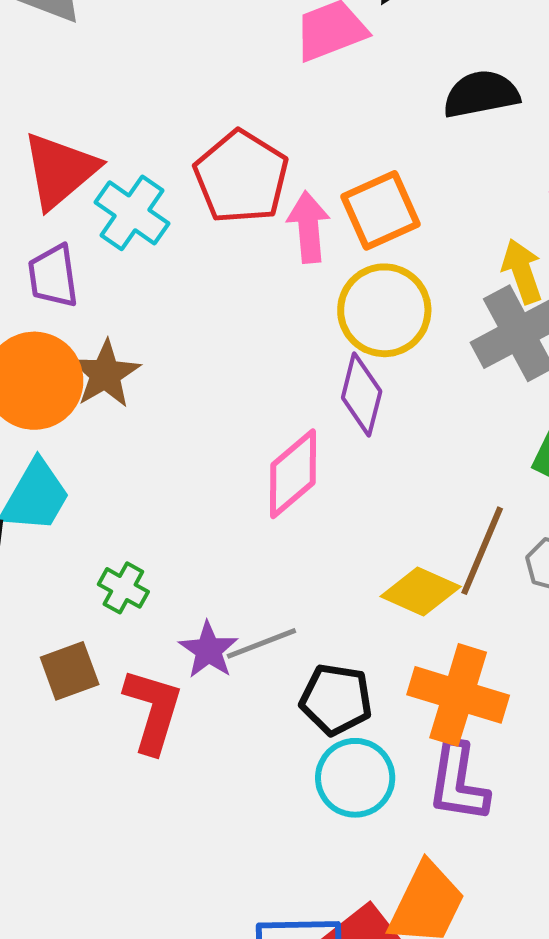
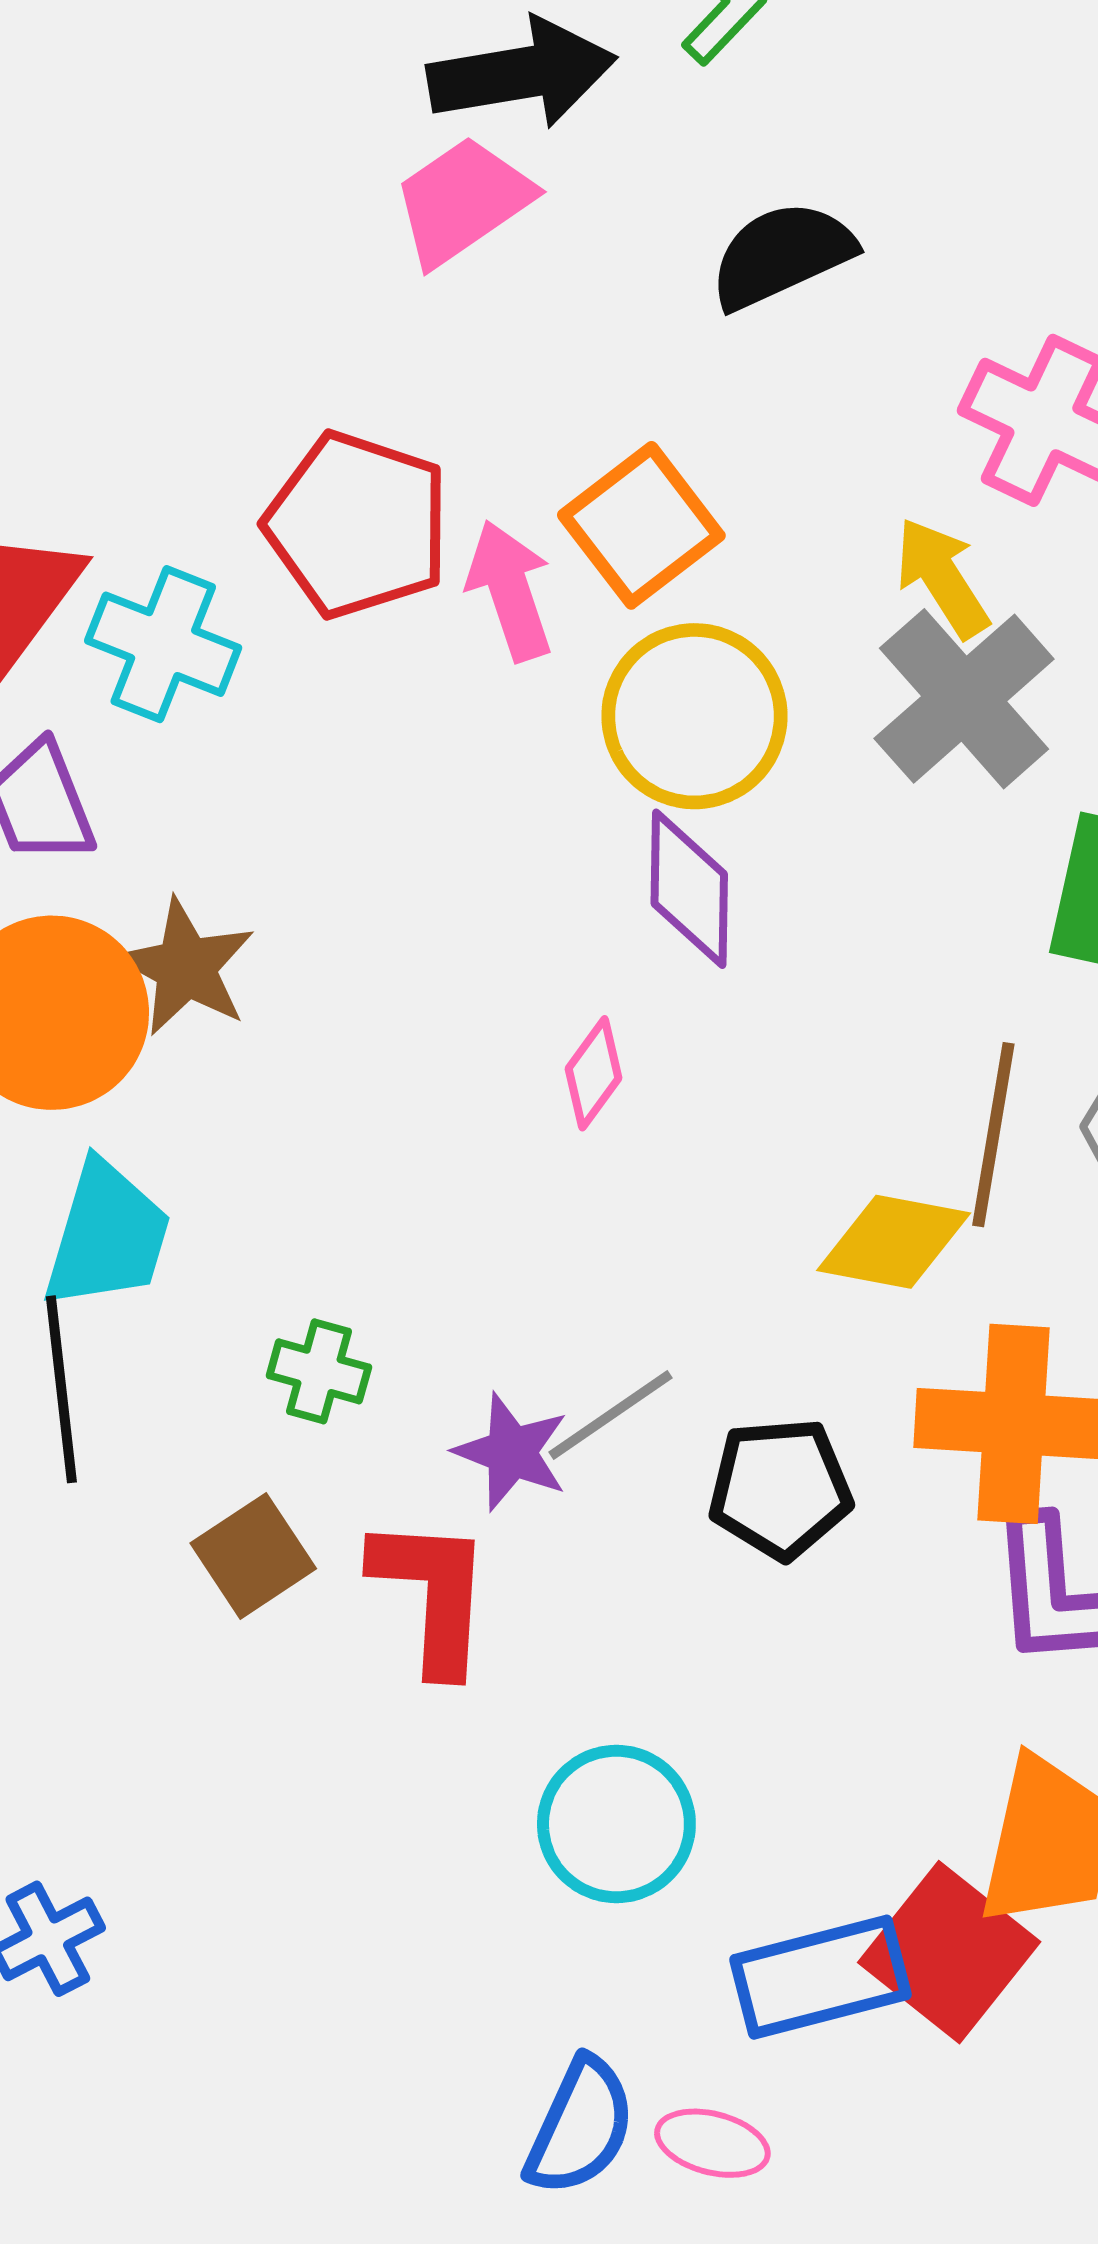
pink diamond: (293, 474) -> (594, 1073), size x0.6
cyan circle: (355, 778) -> (616, 1824), moved

